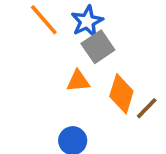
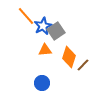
blue star: (87, 22) -> (43, 26), moved

